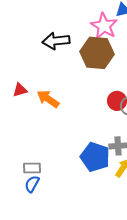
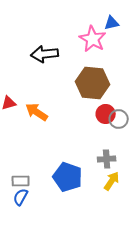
brown hexagon: (97, 53) -> (93, 83), moved
blue pentagon: (95, 157) -> (68, 177), moved

